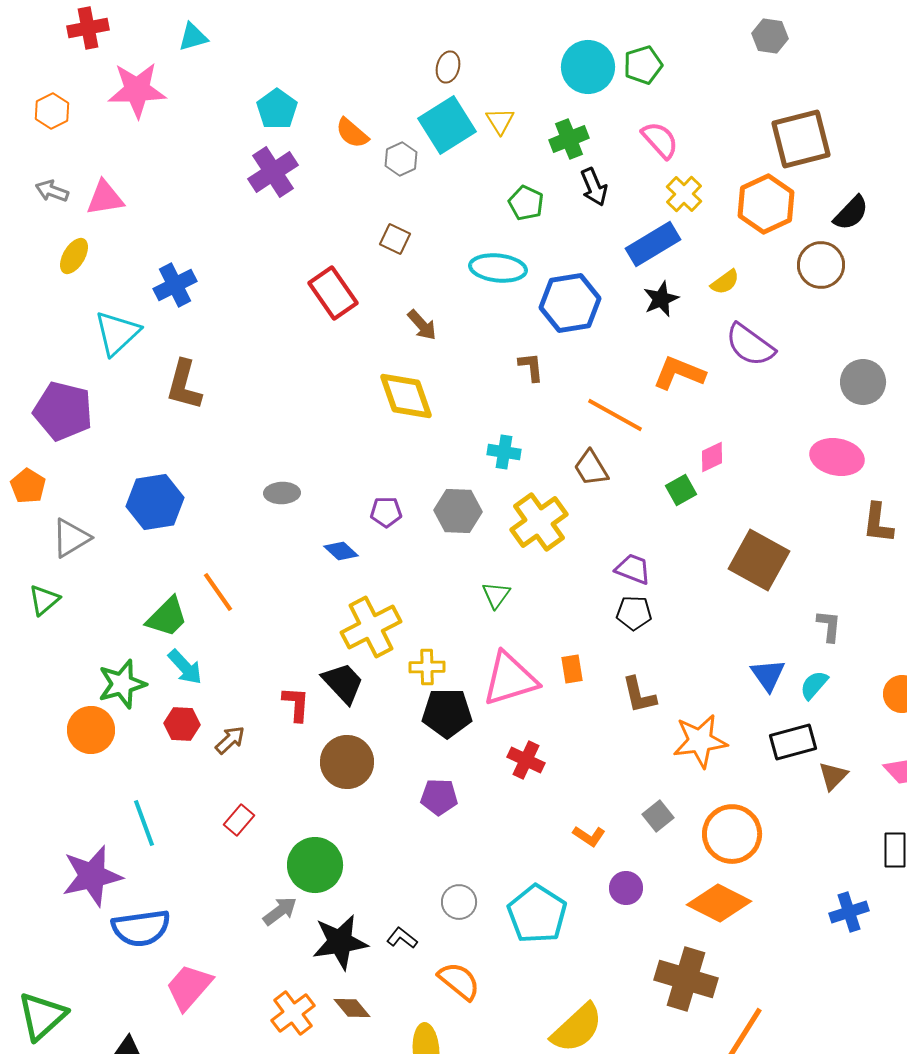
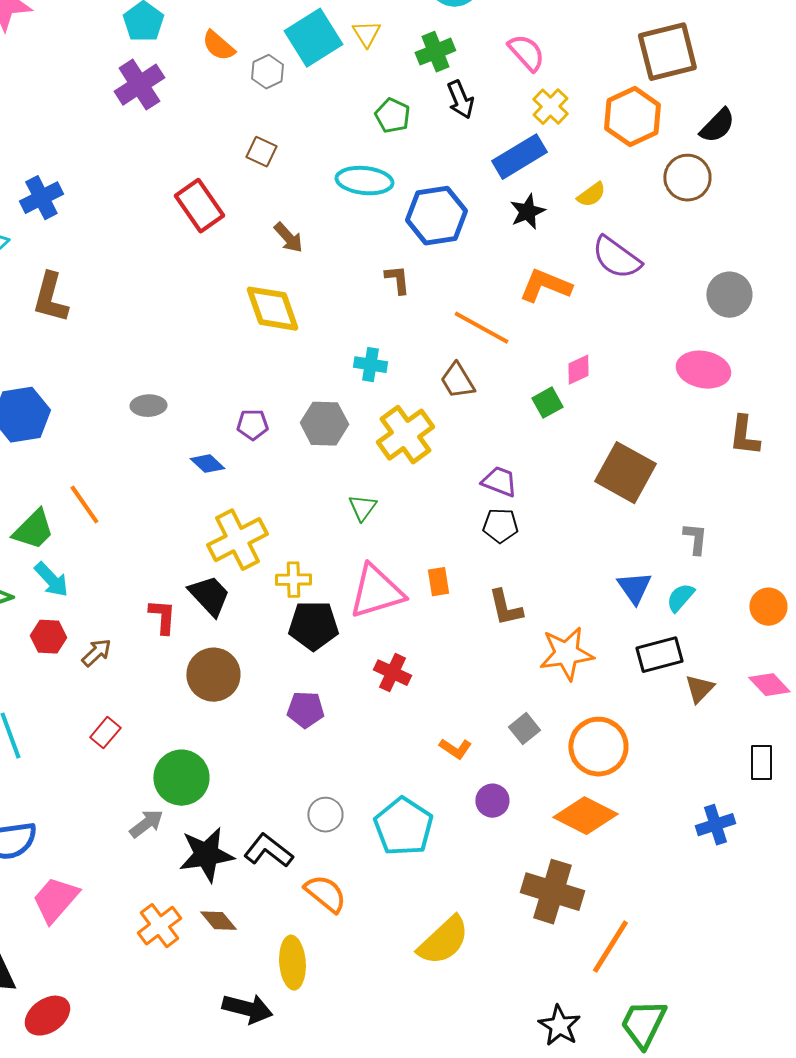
black L-shape: (402, 938) -> (268, 851), size x1.6

